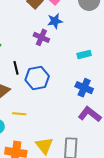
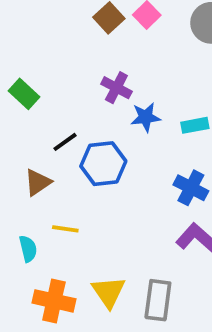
blue star: (55, 21) -> (146, 117), moved
black line: (16, 68) -> (65, 142), turned 64

